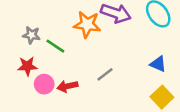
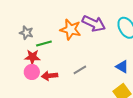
green line: (55, 46) -> (44, 43), turned -56
red star: (27, 66) -> (32, 57), moved

